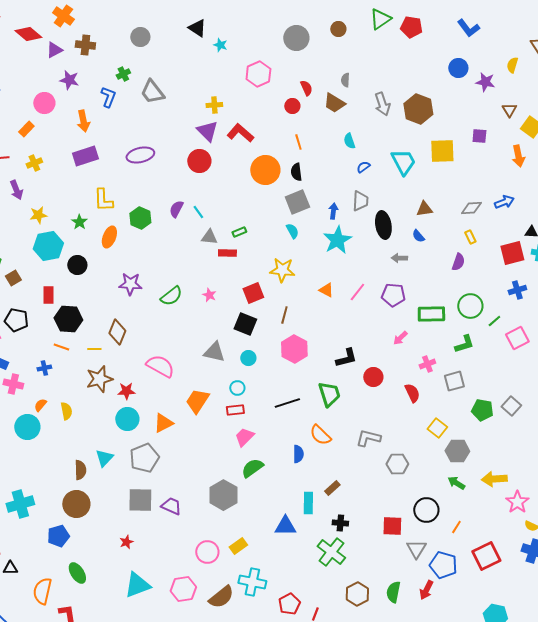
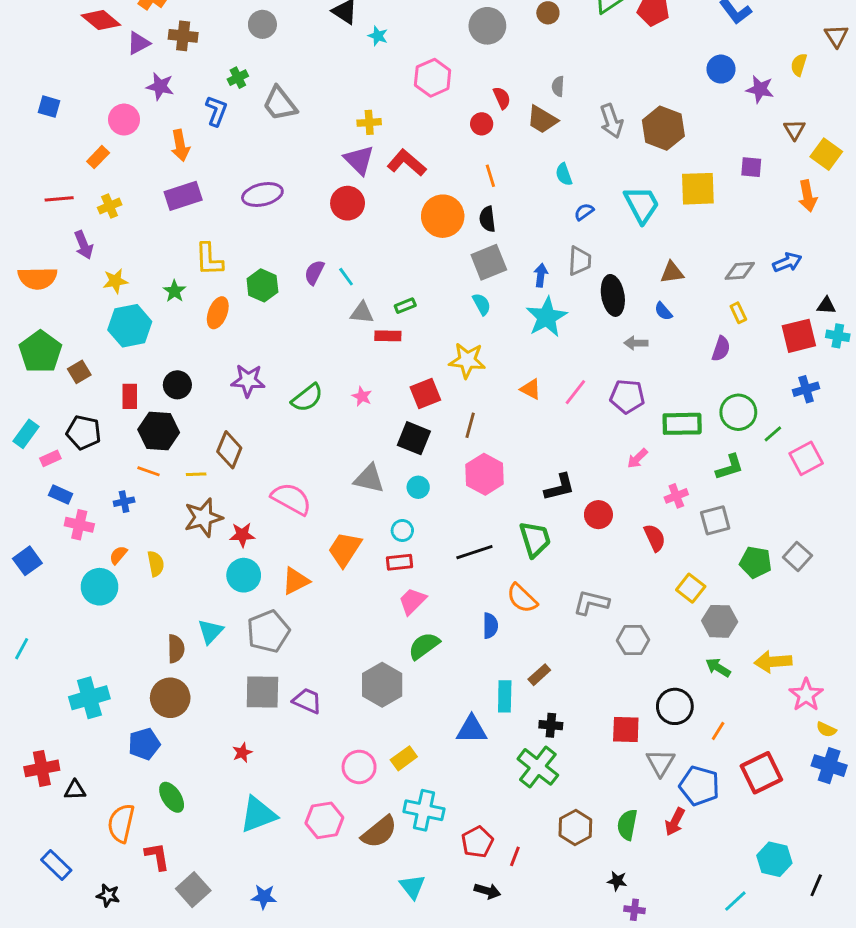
black circle: (77, 265) -> (177, 385), moved

